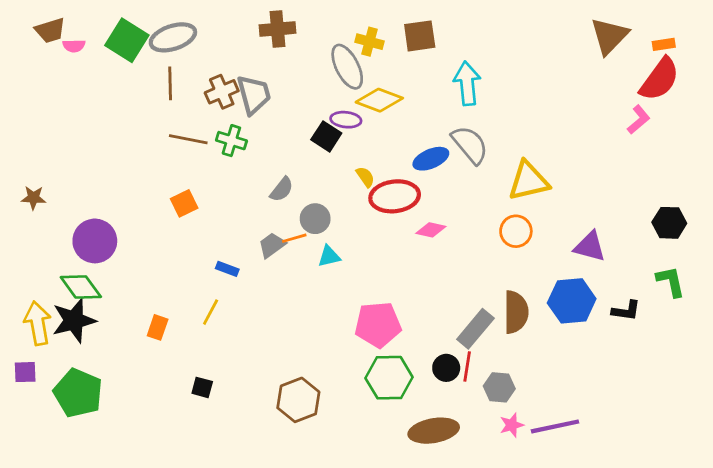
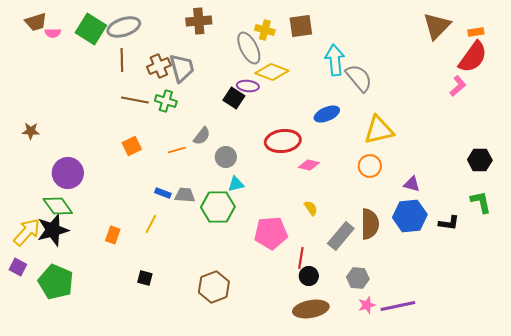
gray semicircle: (470, 145) -> (359, 78), moved
blue ellipse: (431, 159) -> (327, 114), moved
yellow semicircle: (365, 177) -> (311, 208), moved
brown star: (33, 198) -> (31, 131), moved
orange line: (294, 238) -> (177, 150), moved
gray trapezoid: (272, 245) -> (185, 195), moved, turned 40
purple triangle: (590, 247) -> (412, 184), moved, size x0.7
yellow arrow: (38, 323) -> (27, 232), turned 52
red line: (467, 366) -> (301, 258), moved
black circle: (446, 368) -> (309, 276), moved
purple square: (25, 372) -> (18, 267), turned 30
green hexagon: (389, 378) -> (218, 207), moved

